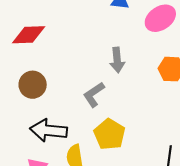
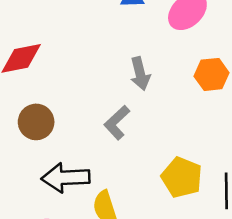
yellow pentagon: (110, 134) -> (182, 177), moved

